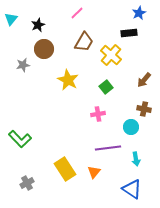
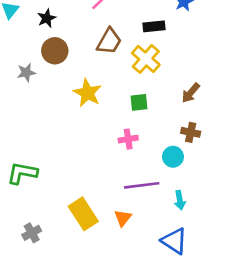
black rectangle: (129, 33) -> (154, 26), moved
green square: (106, 87) -> (139, 102), turned 32
green L-shape: (20, 139) -> (22, 173), turned 145

